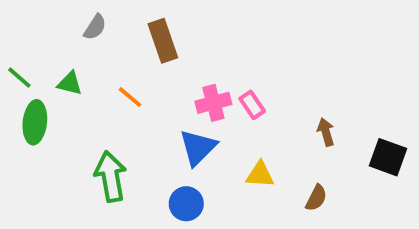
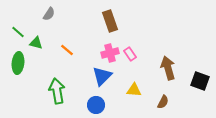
brown rectangle: (163, 41) -> (110, 21), moved
green line: (19, 78) -> (18, 32), moved
brown arrow: (326, 132) -> (168, 68), size x1.6

